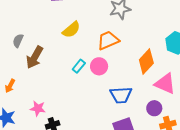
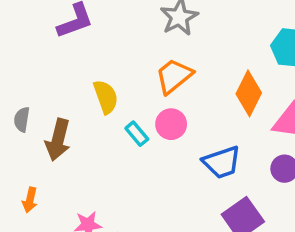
yellow semicircle: (71, 30) -> (106, 97), moved, turned -54
cyan rectangle: (79, 66) -> (137, 134), turned -64

